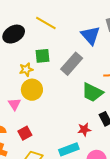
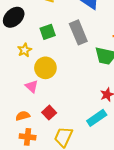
gray rectangle: (72, 64) -> (78, 32), turned -50
yellow star: (26, 69) -> (25, 50), moved

